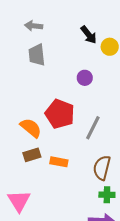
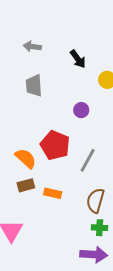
gray arrow: (34, 26) -> (32, 46), moved
black arrow: (89, 35) -> (78, 59), moved

